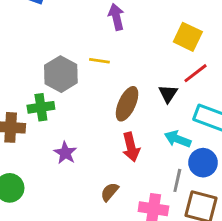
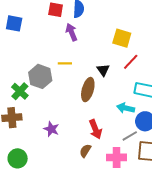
black triangle: (168, 94) -> (103, 70), moved
green cross: (41, 107) -> (20, 91), moved, turned -30
red arrow: (131, 147) -> (95, 129), moved
gray line: (177, 180) -> (130, 136), turned 56

